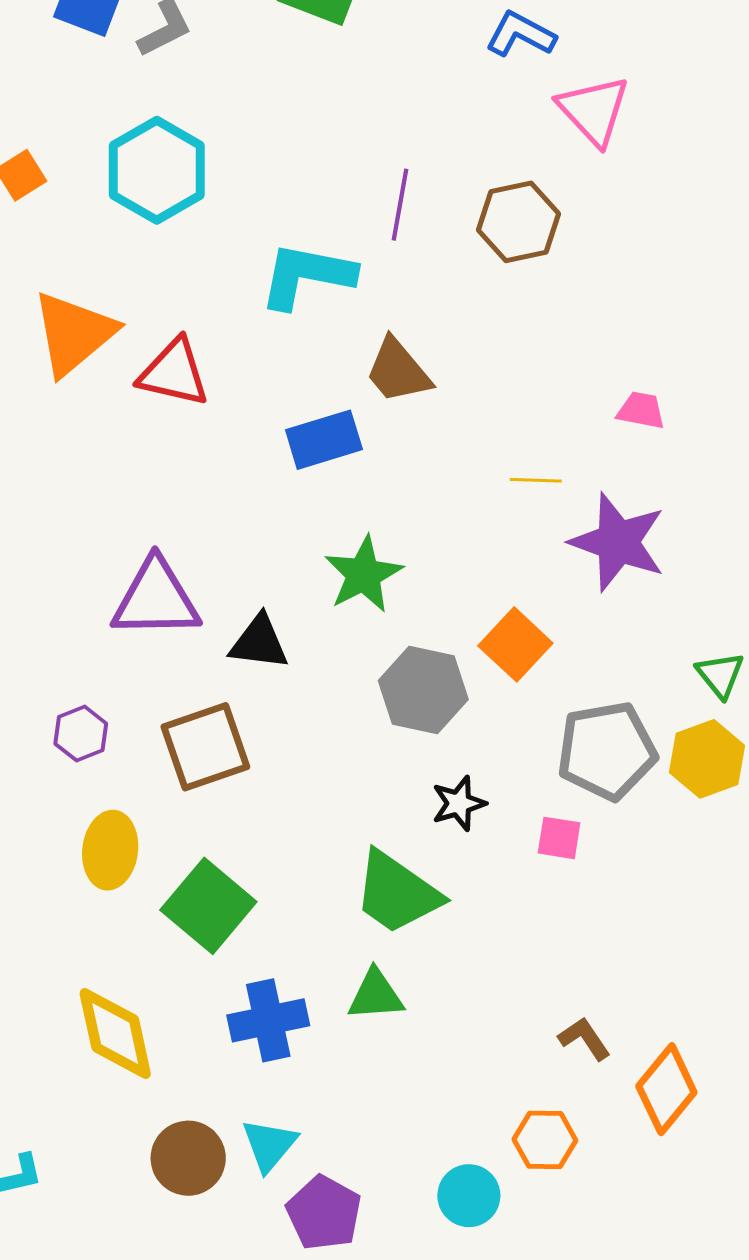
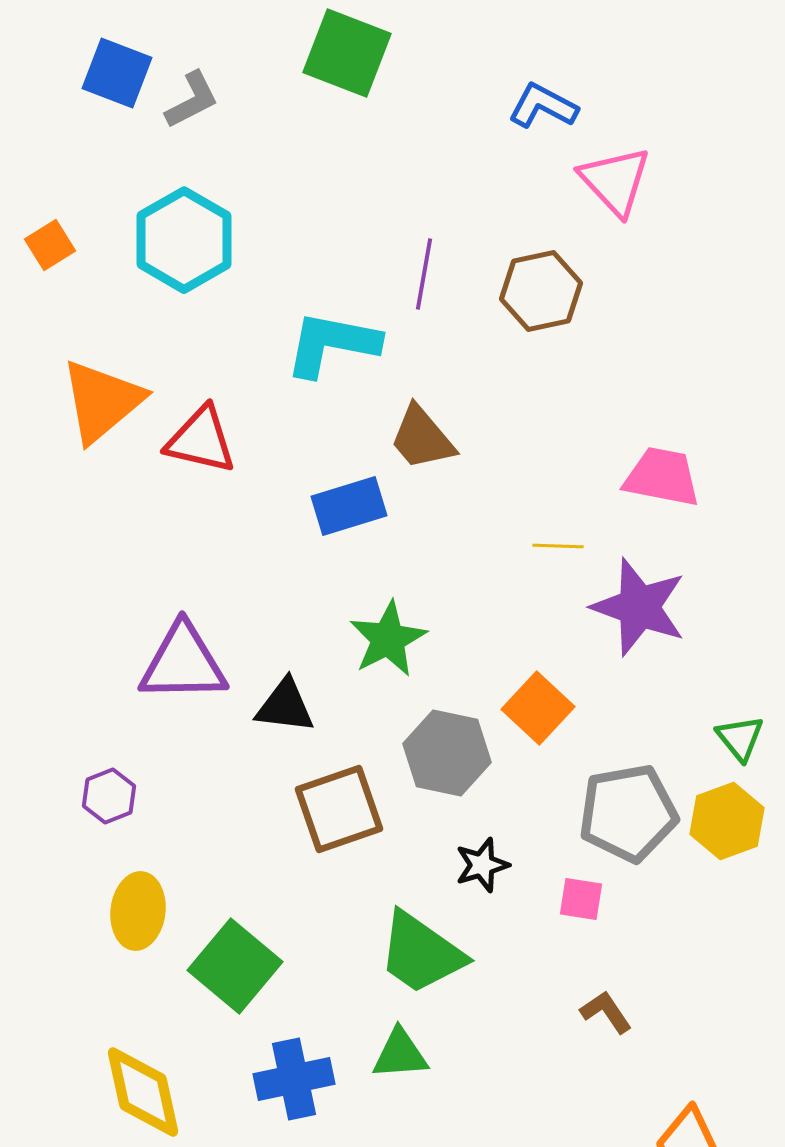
pink trapezoid: (641, 410) -> (662, 477), size x1.6
brown square: (205, 747) -> (339, 809), moved
brown L-shape: (584, 1039) -> (606, 1012), moved

